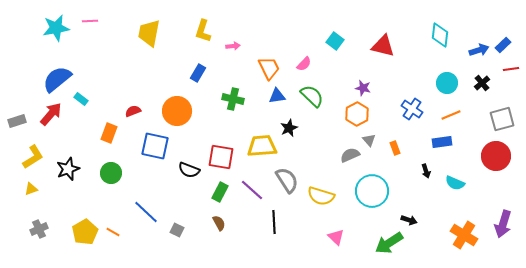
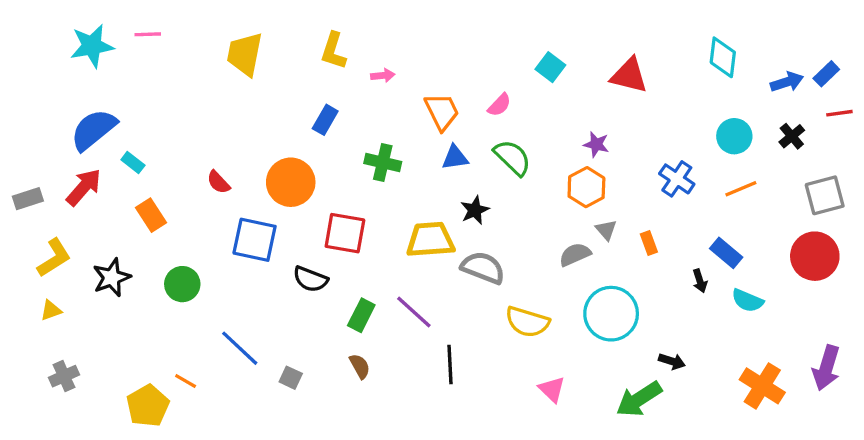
red semicircle: (133, 111) -> (218, 182), turned -112
orange rectangle: (109, 133) -> (151, 215), moved, turned -54
blue rectangle: (442, 142) -> (726, 253), moved, turned 48
red square: (221, 157) -> (345, 233), moved
gray semicircle: (287, 180) -> (483, 268), moved, turned -36
yellow pentagon: (85, 232) -> (148, 406), moved

